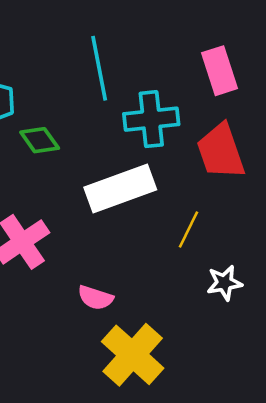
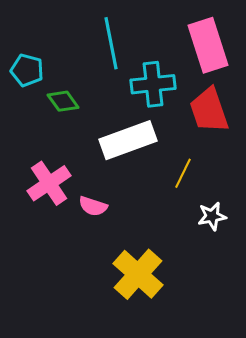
pink rectangle: (219, 71) -> (208, 45), size x1.4
pink semicircle: (95, 298) -> (93, 206), moved

